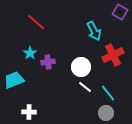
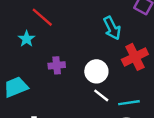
cyan star: (30, 53) -> (27, 39), moved
cyan line: (108, 93) -> (129, 103), turned -60

